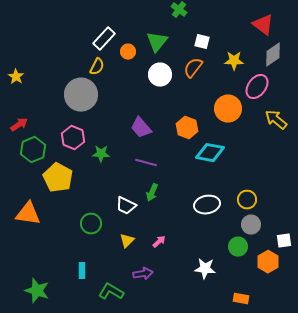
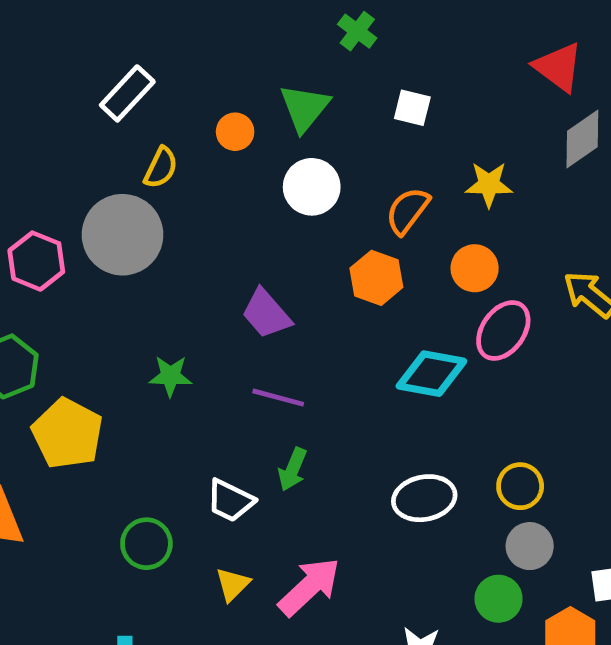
white rectangle: (104, 39) -> (127, 93), moved
yellow star: (234, 61) -> (489, 184), moved
orange semicircle: (193, 68) -> (407, 211), moved
pink ellipse: (257, 87) -> (503, 330), moved
orange circle: (228, 109) -> (475, 268), size x0.7
orange hexagon: (187, 128) -> (376, 278), moved
pink hexagon: (73, 138) -> (36, 261), moved
pink arrow: (159, 242) -> (309, 587), size x2.0

